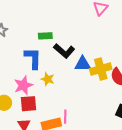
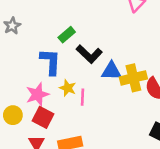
green rectangle: (45, 36) -> (67, 35), turned -40
red square: (29, 104) -> (43, 117), turned 30
pink line: (65, 117) -> (83, 97), moved

